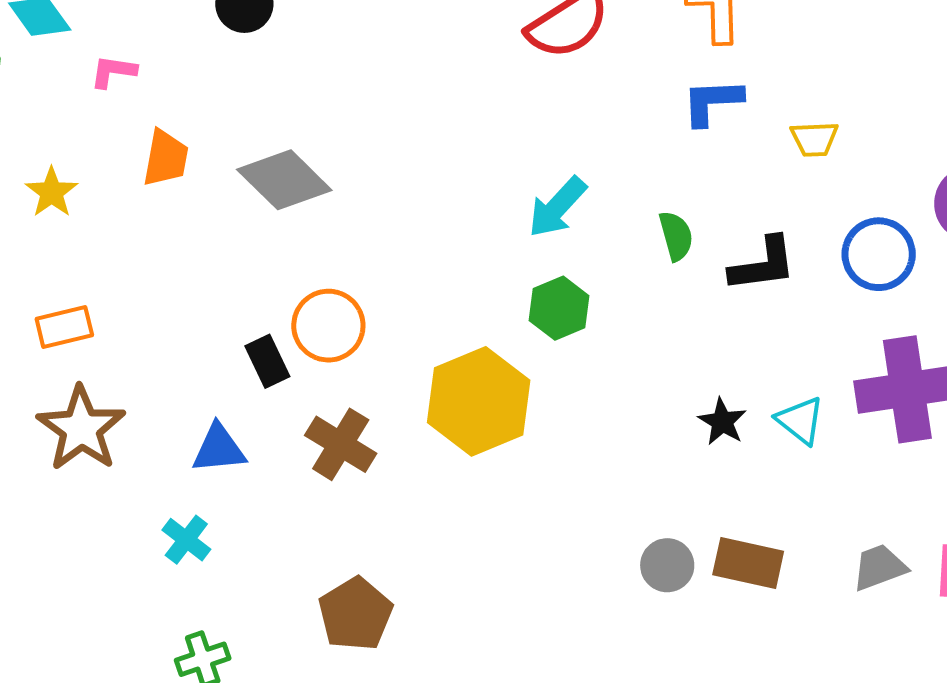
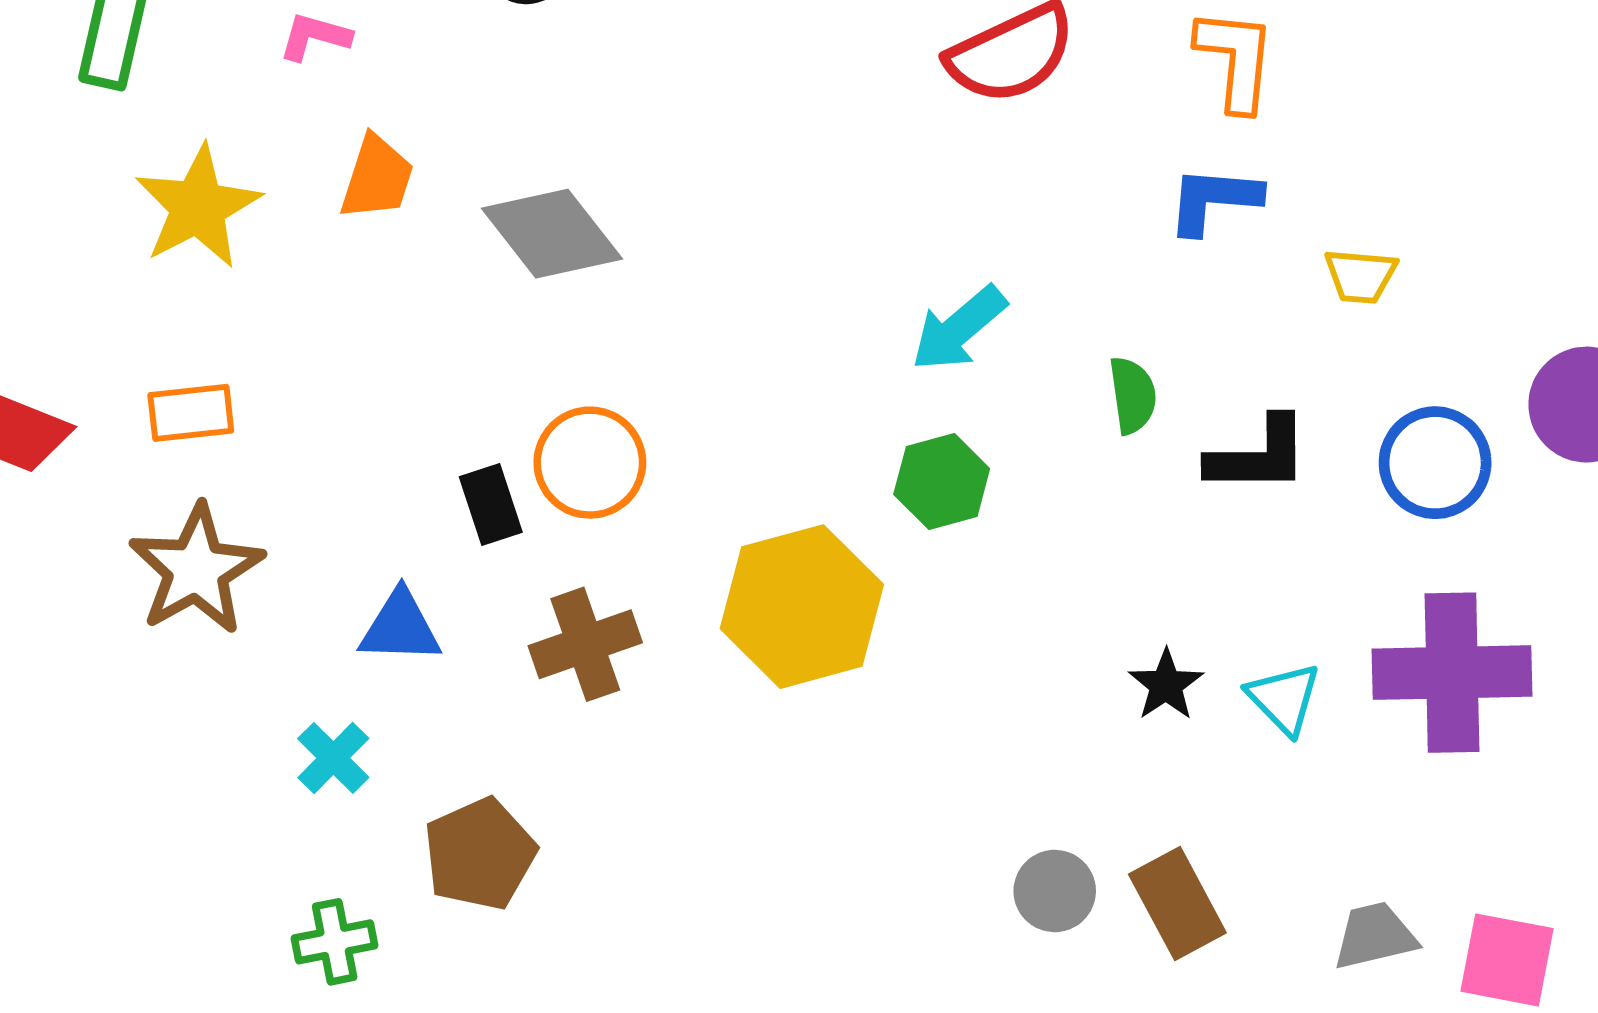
yellow star: (52, 192) -> (198, 207), size x1.6
brown cross: (341, 444) -> (585, 644), turned 32
brown rectangle: (748, 563) -> (1177, 903), turned 42
brown pentagon: (355, 614) -> (480, 854), moved

